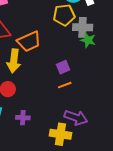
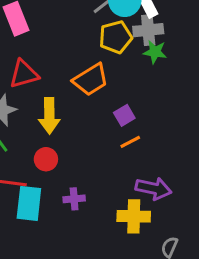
gray cross: (83, 27) -> (148, 30), moved
green star: (88, 40) -> (155, 52), moved
orange trapezoid: (29, 41) -> (91, 80), moved

